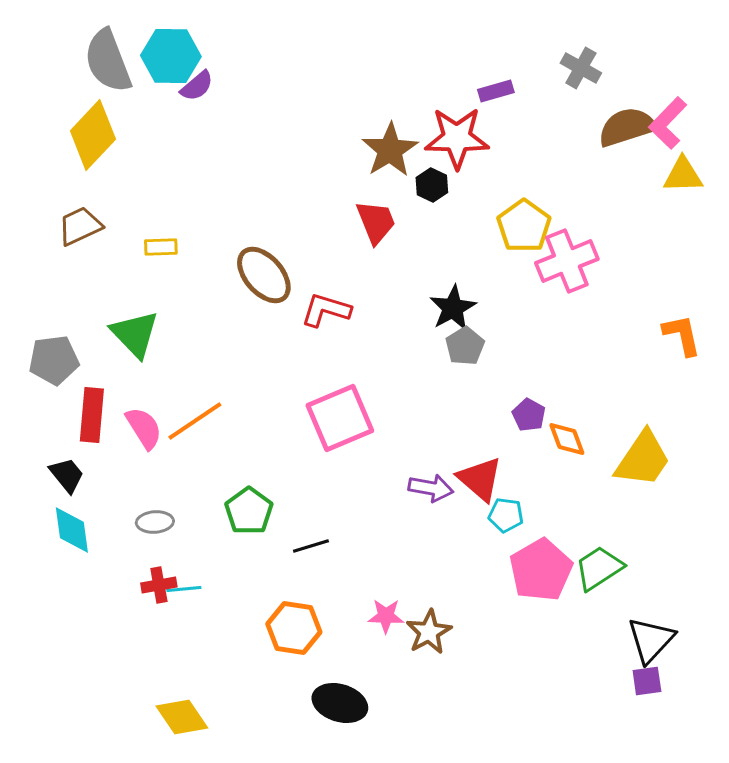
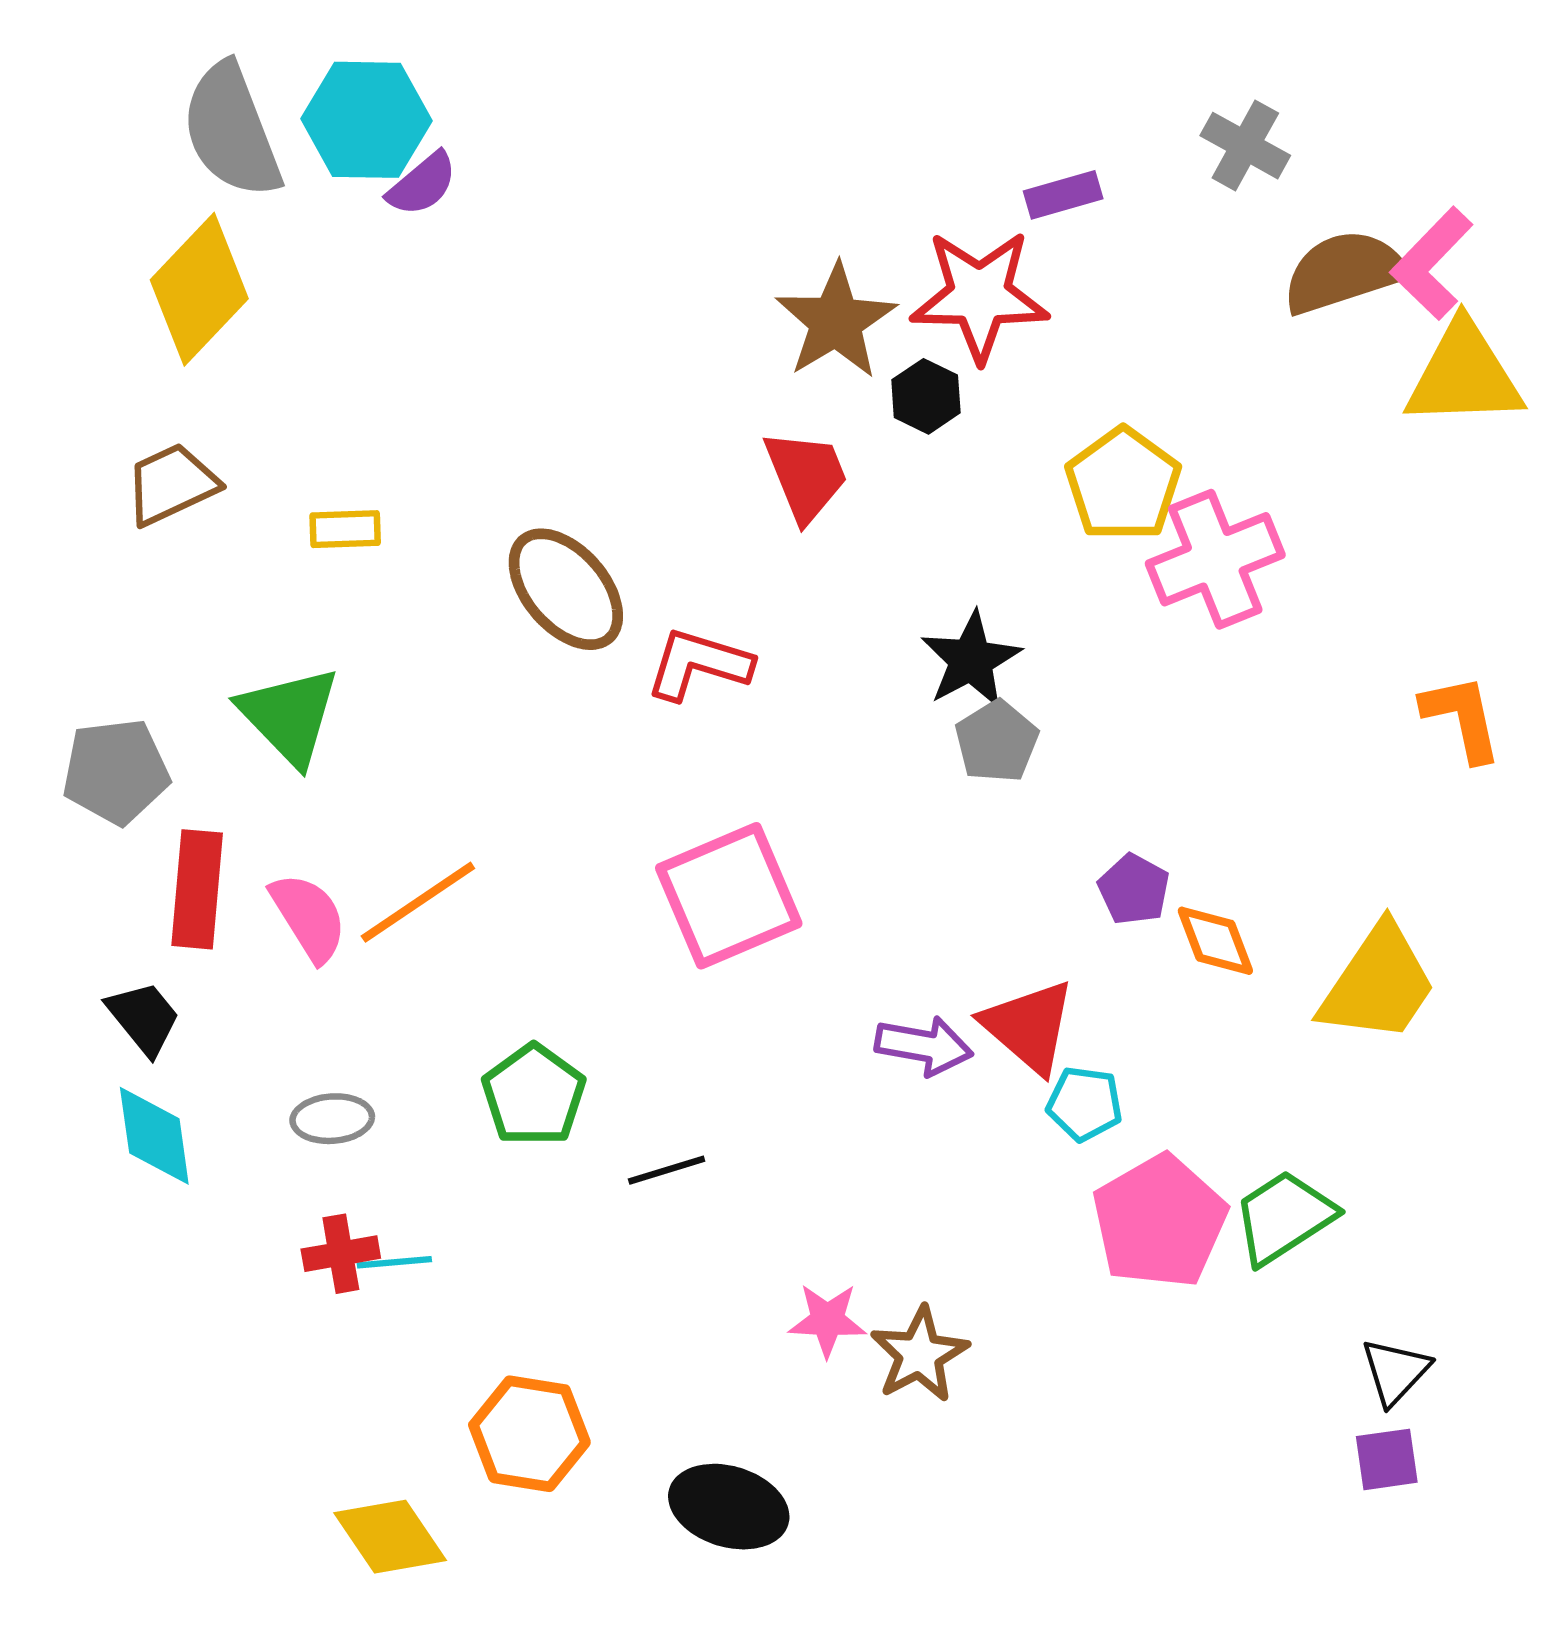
yellow triangle: (683, 175) -> (1464, 375), size x1.4
orange hexagon: (294, 628) -> (529, 1434), moved
black triangle: (651, 640) -> (1395, 1372), size x0.7

